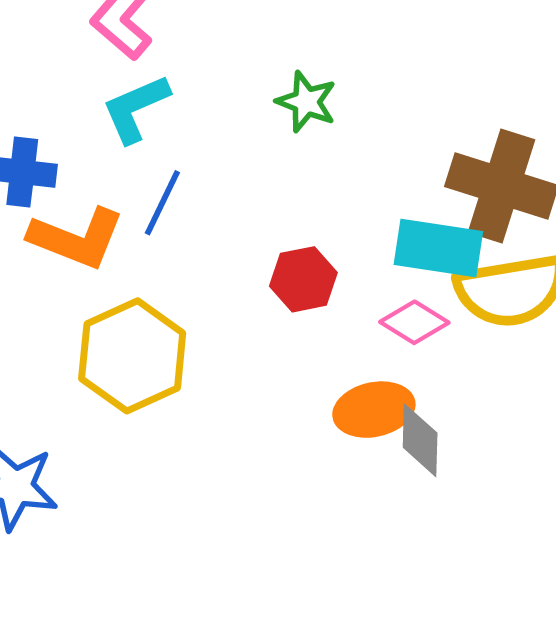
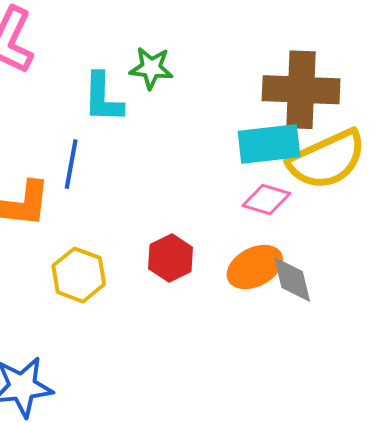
cyan L-shape: (136, 108) -> (103, 98), moved, turned -50
red hexagon: (303, 279) -> (171, 258), moved
yellow hexagon: (132, 356) -> (79, 275), size x0.7

